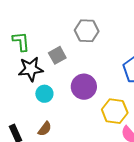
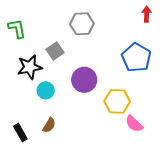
green L-shape: (21, 42) -> (17, 29), moved

